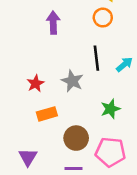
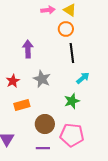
purple arrow: (53, 23) -> (28, 49), moved
black line: (96, 58) -> (72, 53), moved
cyan arrow: (124, 64) -> (83, 78), moved

